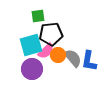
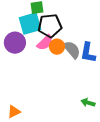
cyan square: (31, 45) -> (30, 24), moved
purple circle: (32, 69) -> (15, 43), moved

